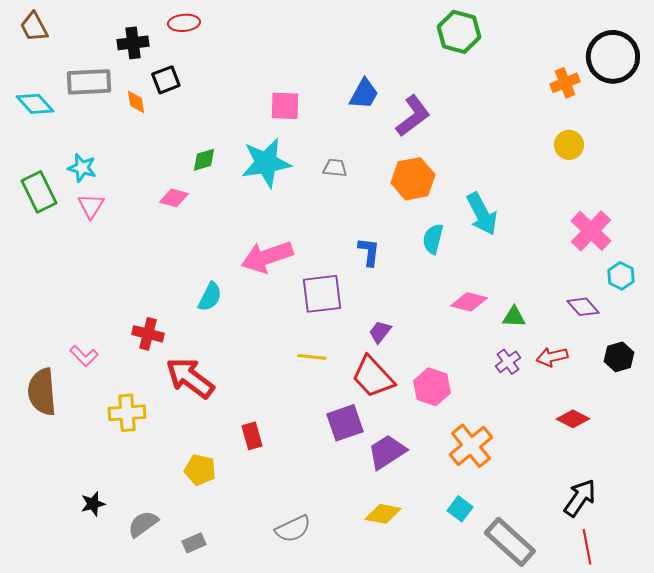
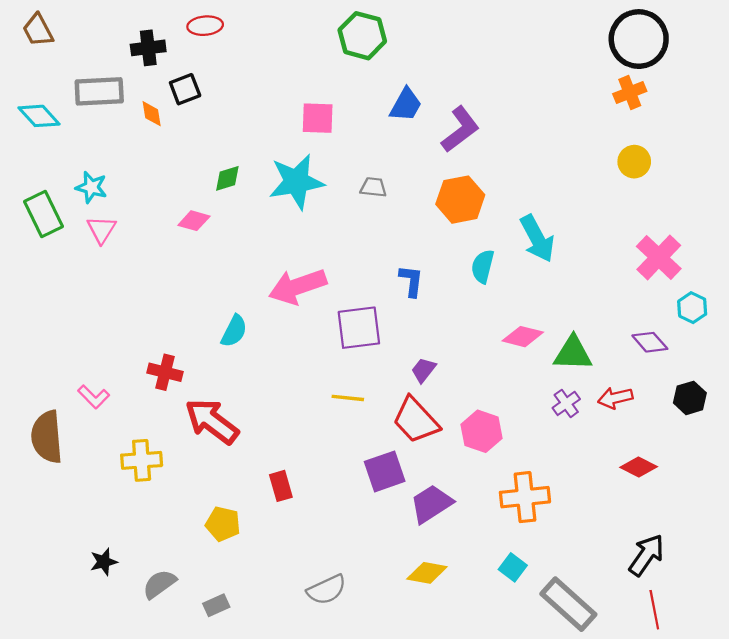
green hexagon: (459, 32) -> (362, 36), moved
black circle: (613, 57) -> (639, 39), moved
green triangle: (514, 317) -> (573, 353), size x1.5
orange cross: (471, 446) -> (525, 497), turned 33

